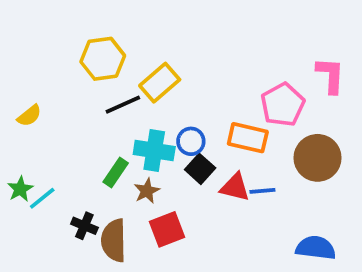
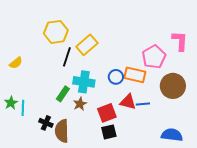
black line: (123, 105) -> (67, 57), turned -48
blue circle: (191, 141) -> (116, 77), moved
black square: (200, 169) -> (109, 132), moved, turned 35
cyan line: (42, 198) -> (23, 108), turned -49
red square: (167, 229) -> (107, 113), moved

